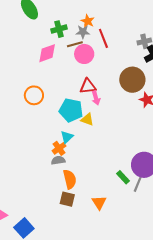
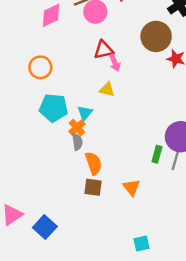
cyan pentagon: (71, 110) -> (54, 108), moved
gray semicircle: (58, 160) -> (77, 142), turned 96
green rectangle: (123, 177) -> (157, 154), turned 64

